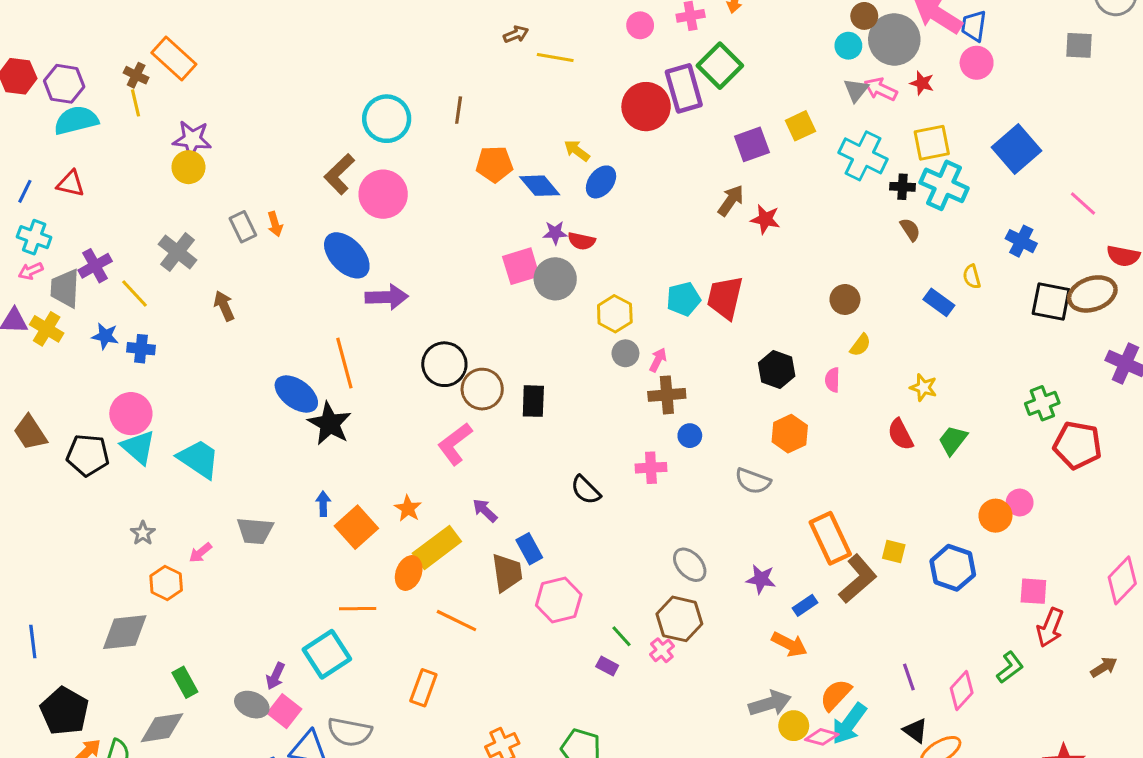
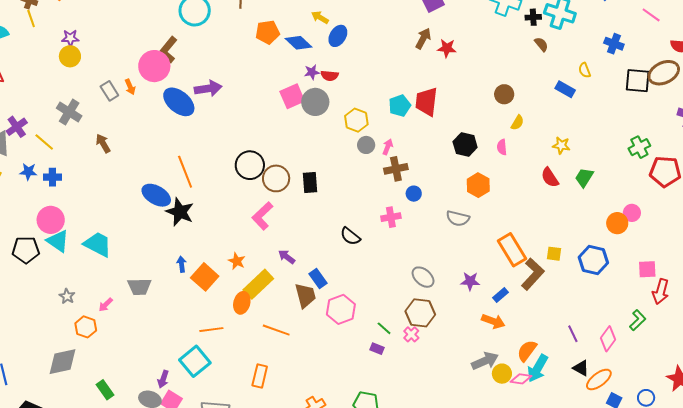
purple star: (192, 139) -> (70, 38), size x0.7
pink circle: (383, 194) -> (154, 66), moved
purple arrow: (387, 297) -> (208, 88), moved

